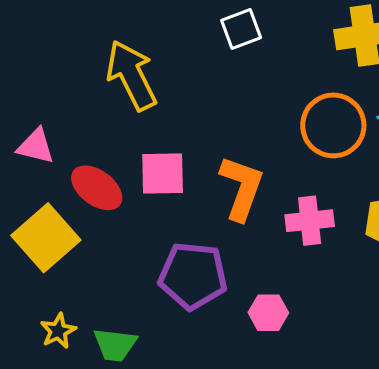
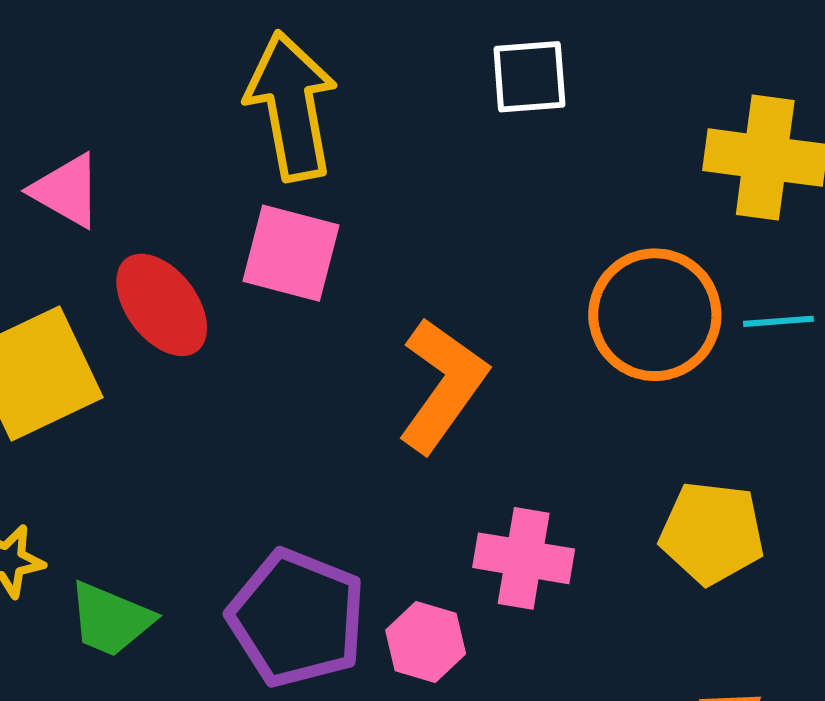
pink square: (163, 174) -> (291, 253), moved
pink cross: (310, 221) -> (524, 558), moved
purple pentagon: (193, 276) -> (297, 618), moved

